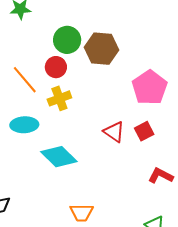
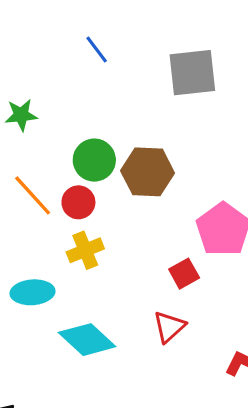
orange line: (25, 80) -> (33, 195), moved
red square: (144, 131) -> (184, 274), moved
red triangle: (114, 132) -> (169, 327), moved, turned 45

